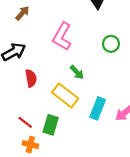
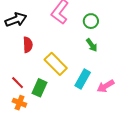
green circle: (111, 44) -> (91, 21), moved
green arrow: (77, 72) -> (92, 45), moved

